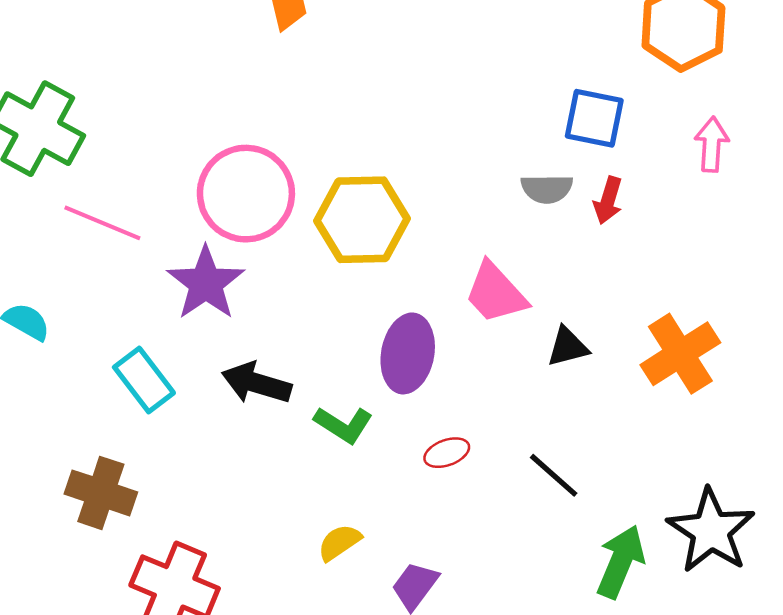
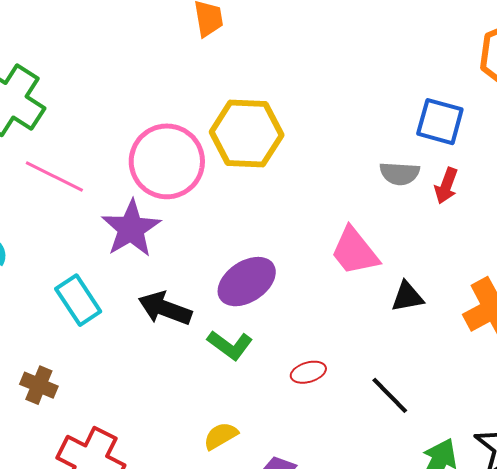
yellow hexagon: (362, 220) -> (247, 133), moved
purple ellipse: (408, 353) -> (247, 282), moved, turned 42
brown cross: (101, 493) -> (39, 385), size x0.7

